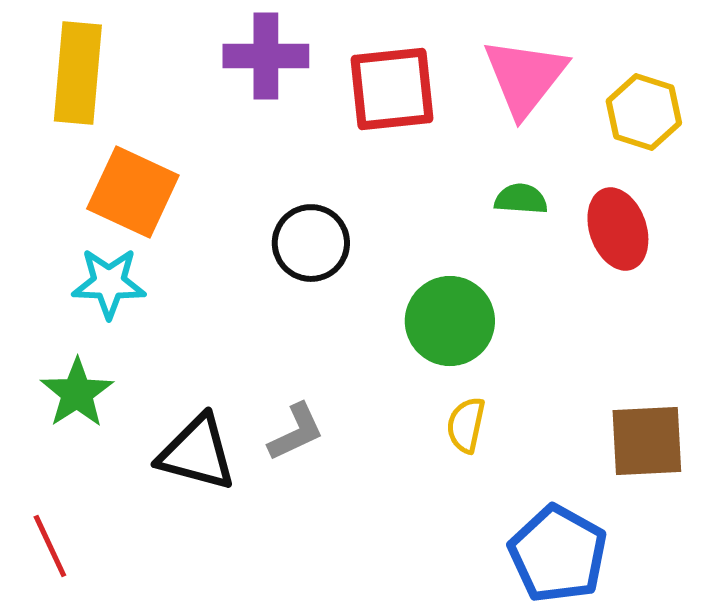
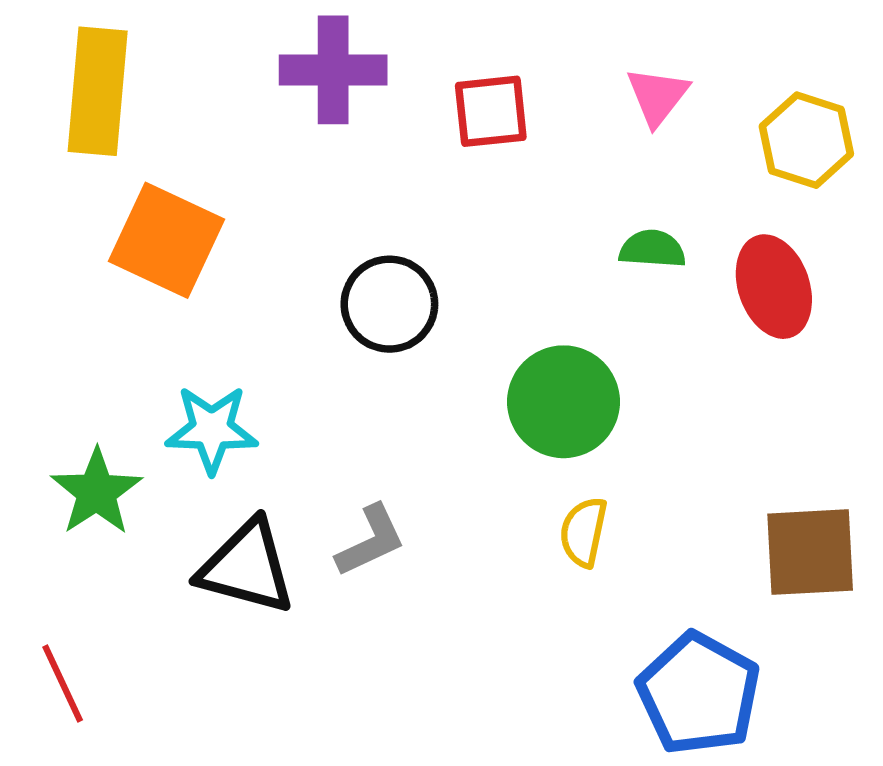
pink triangle: (525, 77) -> (657, 96), size x0.6
red square: (392, 89) -> (491, 111), size x0.7
cyan star: (109, 283) -> (212, 429), moved

